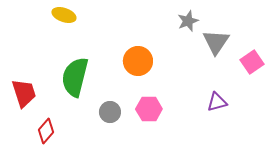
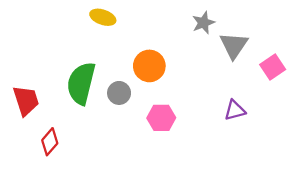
yellow ellipse: (64, 15) -> (103, 17), moved
gray circle: (110, 112) -> (119, 93), moved

